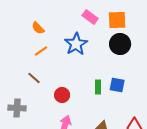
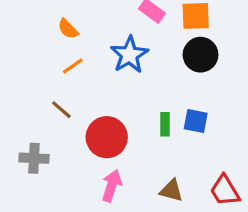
red circle: (62, 95) -> (107, 137), size x1.6

